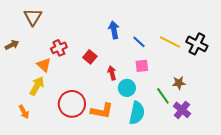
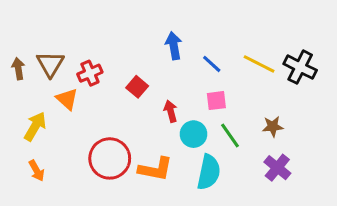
brown triangle: (33, 17) -> (50, 64), moved
brown arrow: (12, 45) -> (18, 69), turned -72
yellow arrow: (37, 86) -> (35, 126), moved
green line: (163, 96) -> (230, 136), moved

